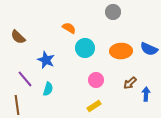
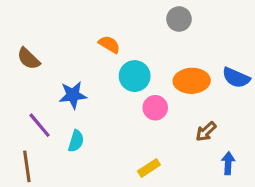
blue star: (46, 60) -> (73, 95), turned -30
pink circle: (96, 80) -> (155, 108), moved
blue arrow: (146, 94) -> (228, 163), moved

